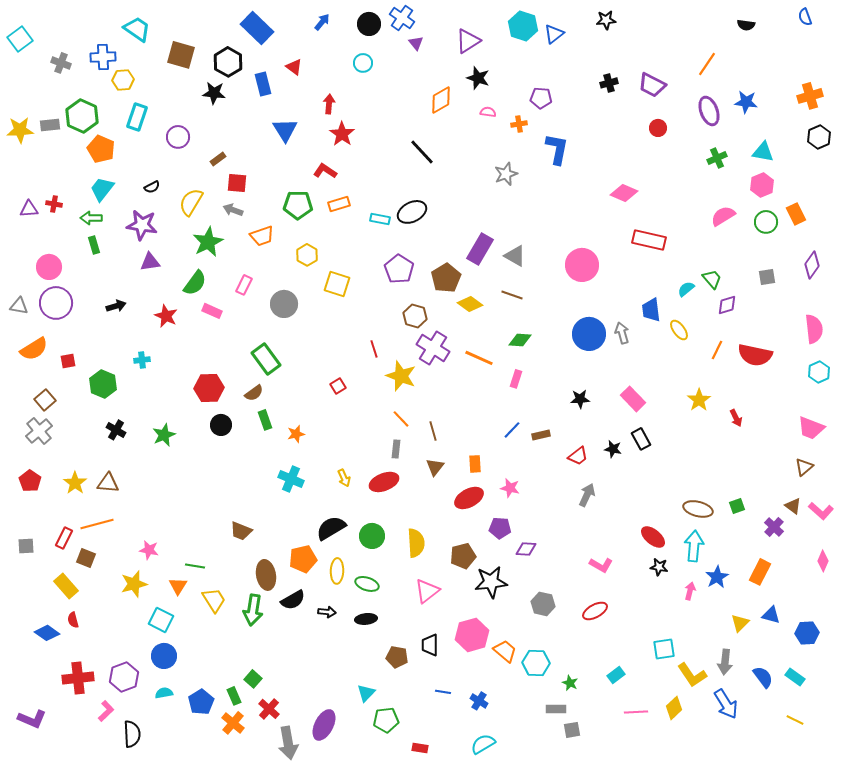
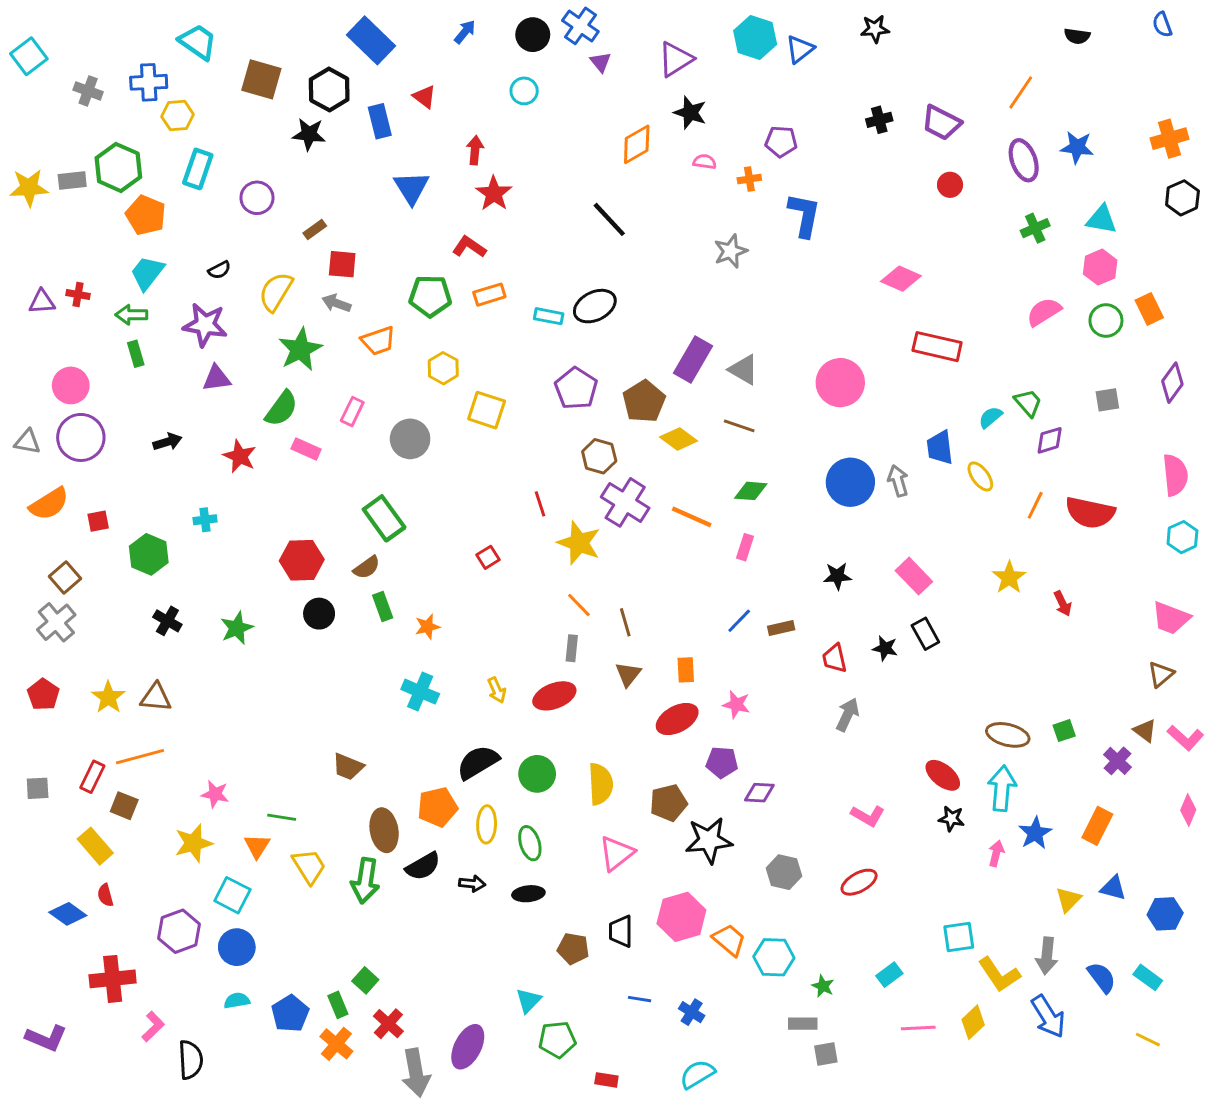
red trapezoid: (578, 456) -> (835, 658), turned 115
green ellipse: (367, 584) -> (530, 843), turned 55
purple hexagon: (124, 677) -> (179, 931), moved

